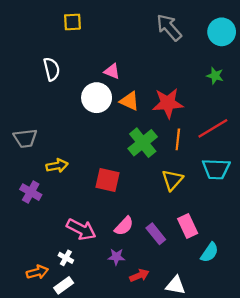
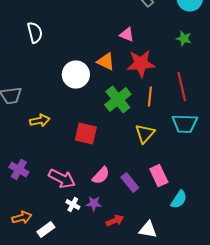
pink triangle: (112, 71) -> (127, 35), moved
white circle: (97, 98) -> (76, 75), moved
red line: (213, 128) -> (182, 87), turned -72
purple cross: (31, 192) -> (19, 170), moved
white cross: (66, 258) -> (73, 205), moved

